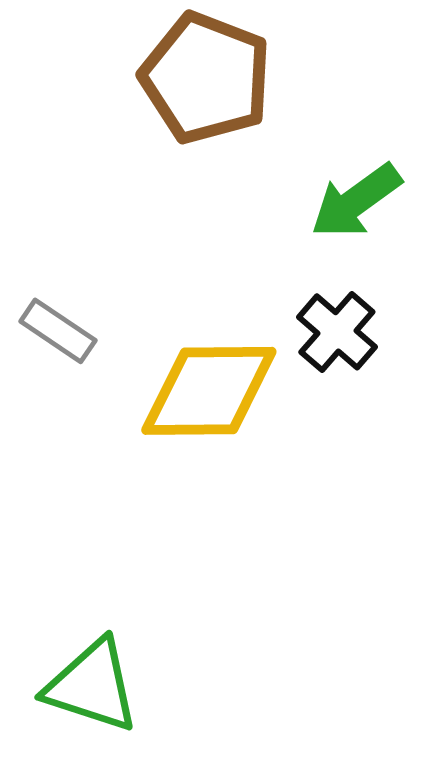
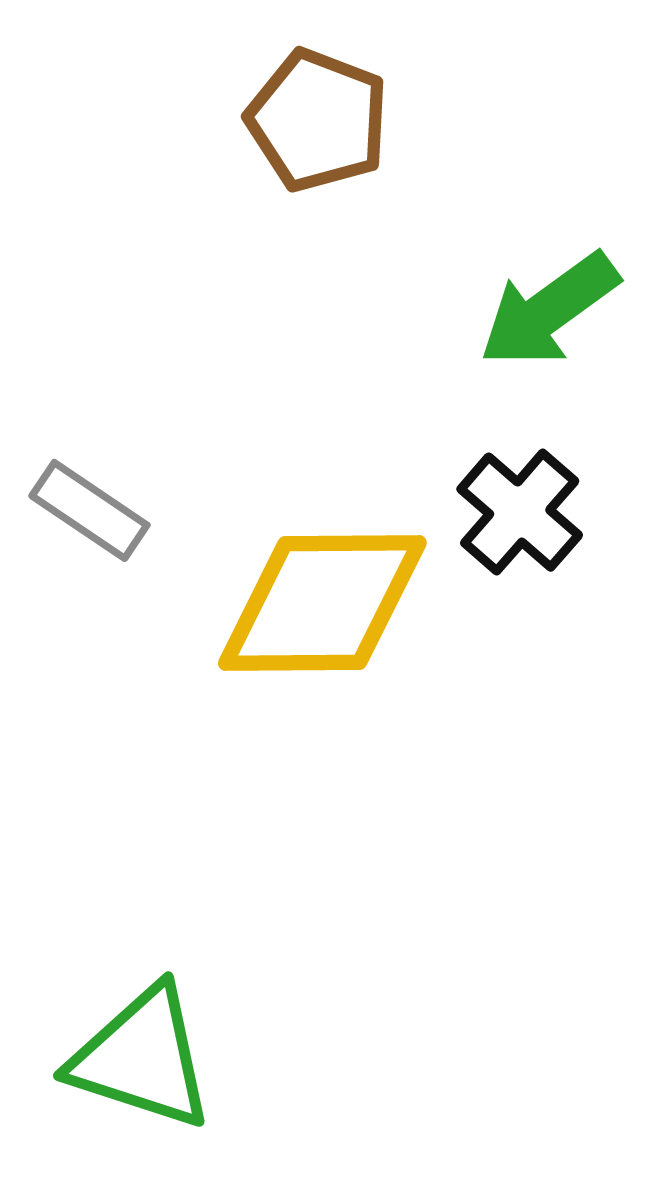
brown pentagon: (206, 78) -> (318, 120), size x0.7

